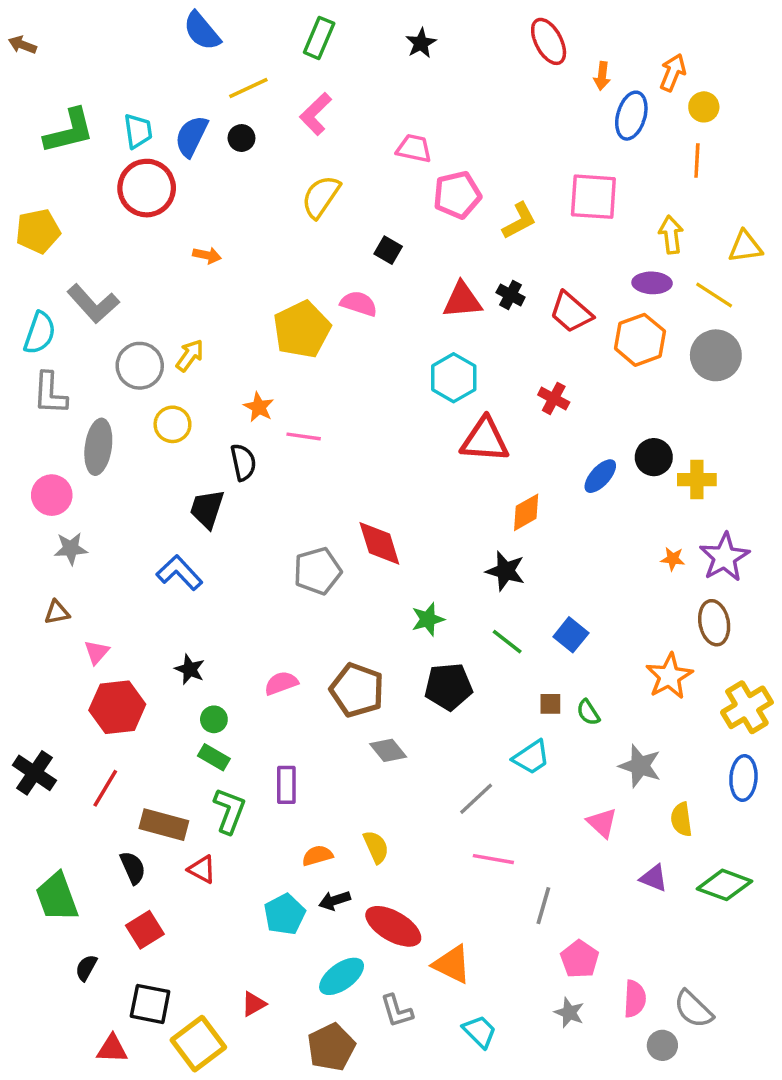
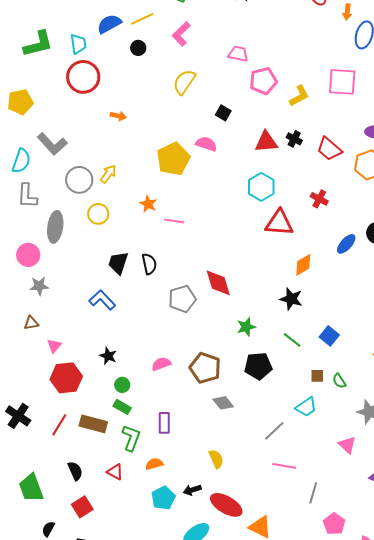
blue semicircle: (191, 136) -> (109, 24), moved, turned 35
black semicircle: (243, 462) -> (149, 264), moved
brown rectangle: (164, 825) -> (93, 424), moved
orange semicircle: (317, 856) -> (154, 464), moved

